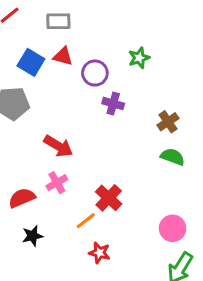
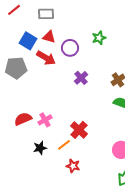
purple cross: (113, 103) -> (81, 78), moved, turned 32
red arrow: (58, 146) -> (46, 58), moved
red semicircle: (22, 198) -> (23, 119), moved
black star: (33, 236) -> (40, 148), moved

